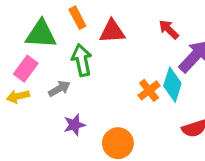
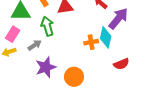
orange cross: (149, 90) -> (91, 42), turned 32
purple star: (74, 125) -> (46, 67), size x1.5

